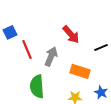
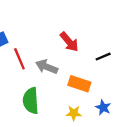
gray arrow: (51, 56) -> (47, 67), turned -90

